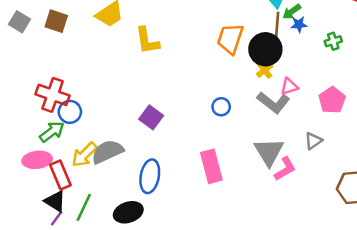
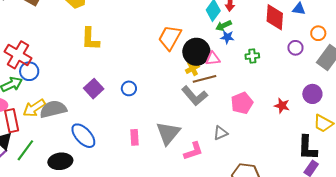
brown line: (277, 26) -> (204, 79), moved, turned 60
yellow L-shape: (147, 41) -> (90, 39), moved
pink triangle: (289, 86) -> (213, 59), moved
blue circle: (221, 107) -> (129, 88), moved
gray triangle: (269, 152) -> (168, 133), moved
pink rectangle: (211, 166) -> (135, 137), size x0.6
blue ellipse: (150, 176) -> (83, 136), turned -64

